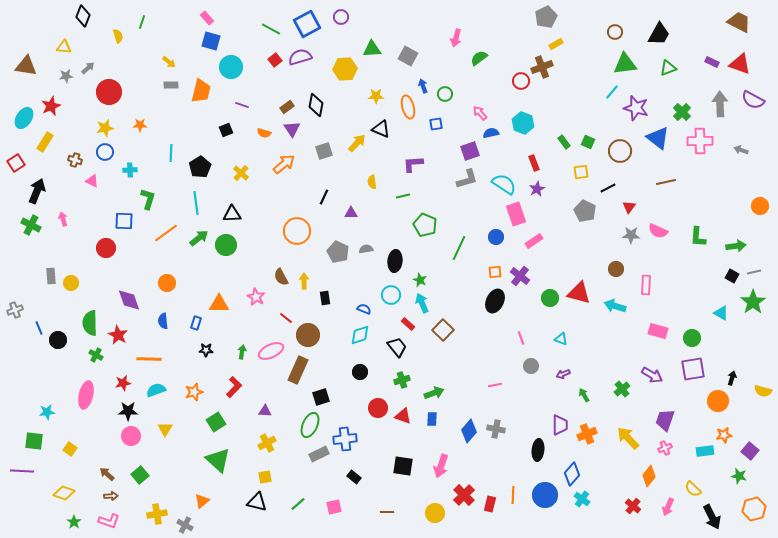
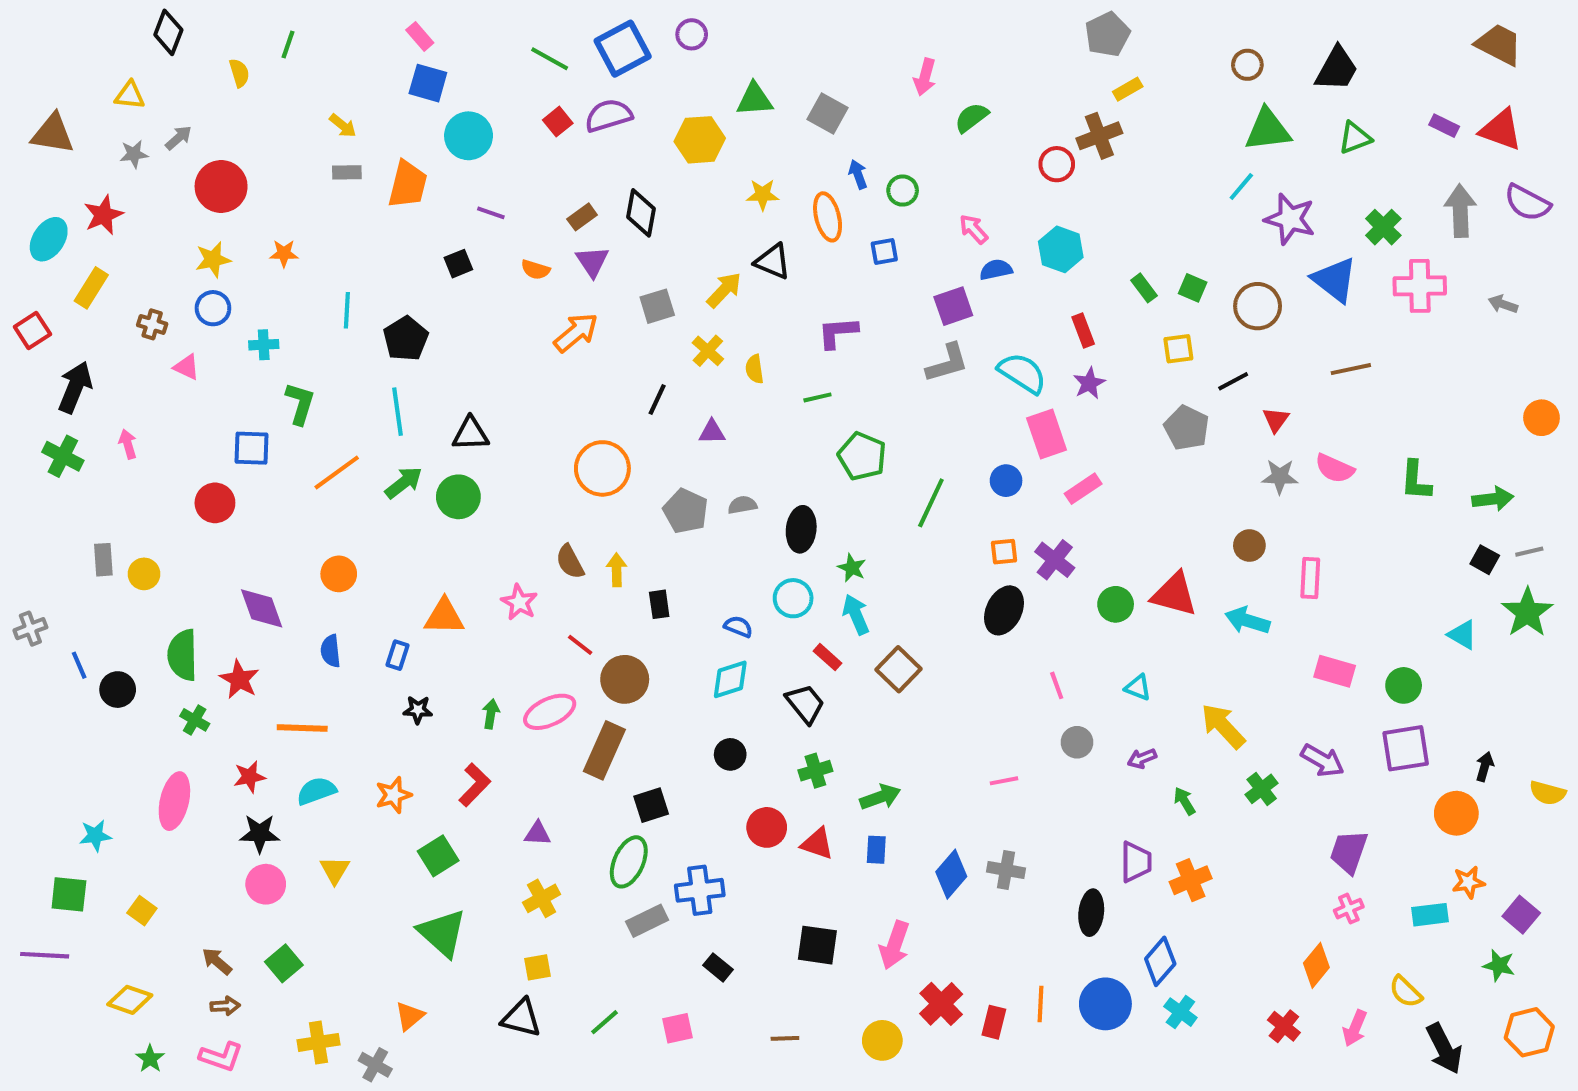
yellow cross: (241, 173) -> (708, 351), moved
yellow arrow: (628, 438) -> (1223, 726), moved

